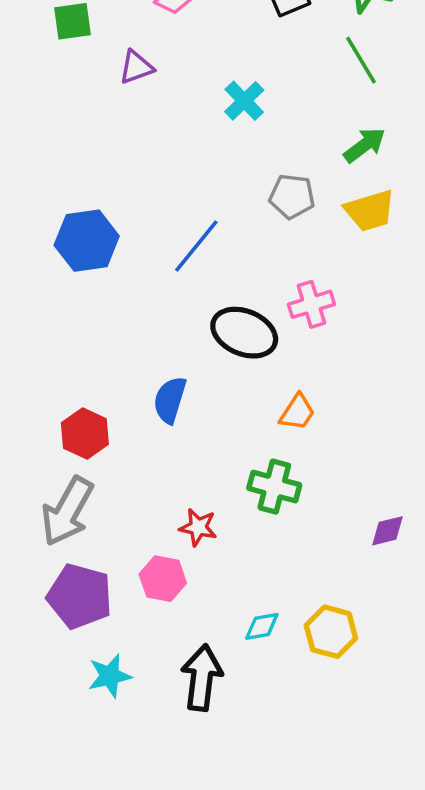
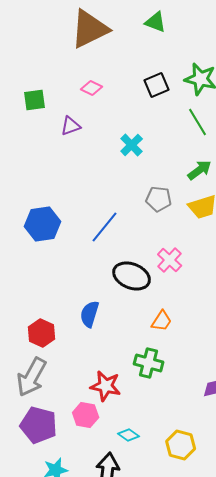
pink cross: (311, 304) -> (170, 260), turned -30
red star: (198, 527) -> (106, 386), size x1.4
cyan diamond: (262, 626) -> (129, 435), moved, turned 45

